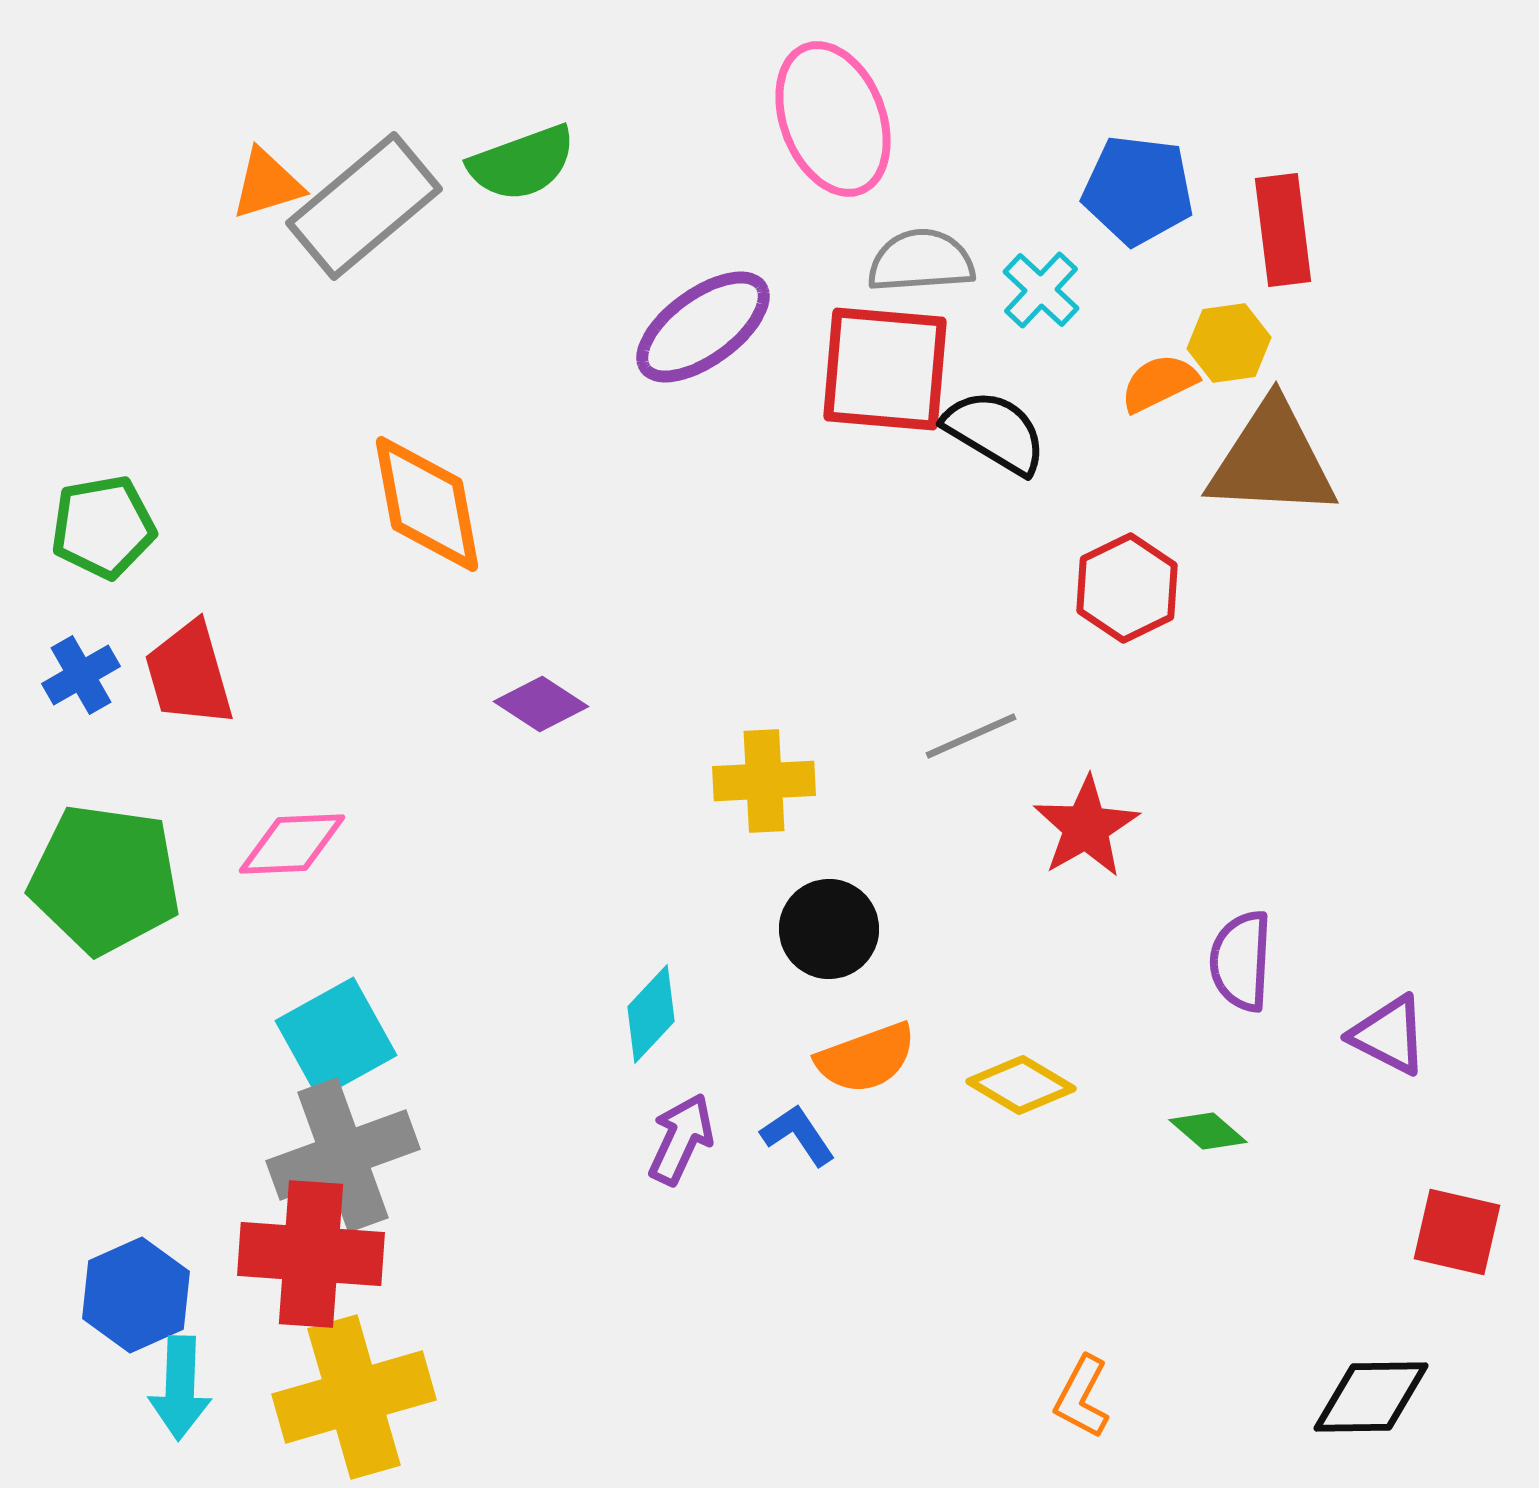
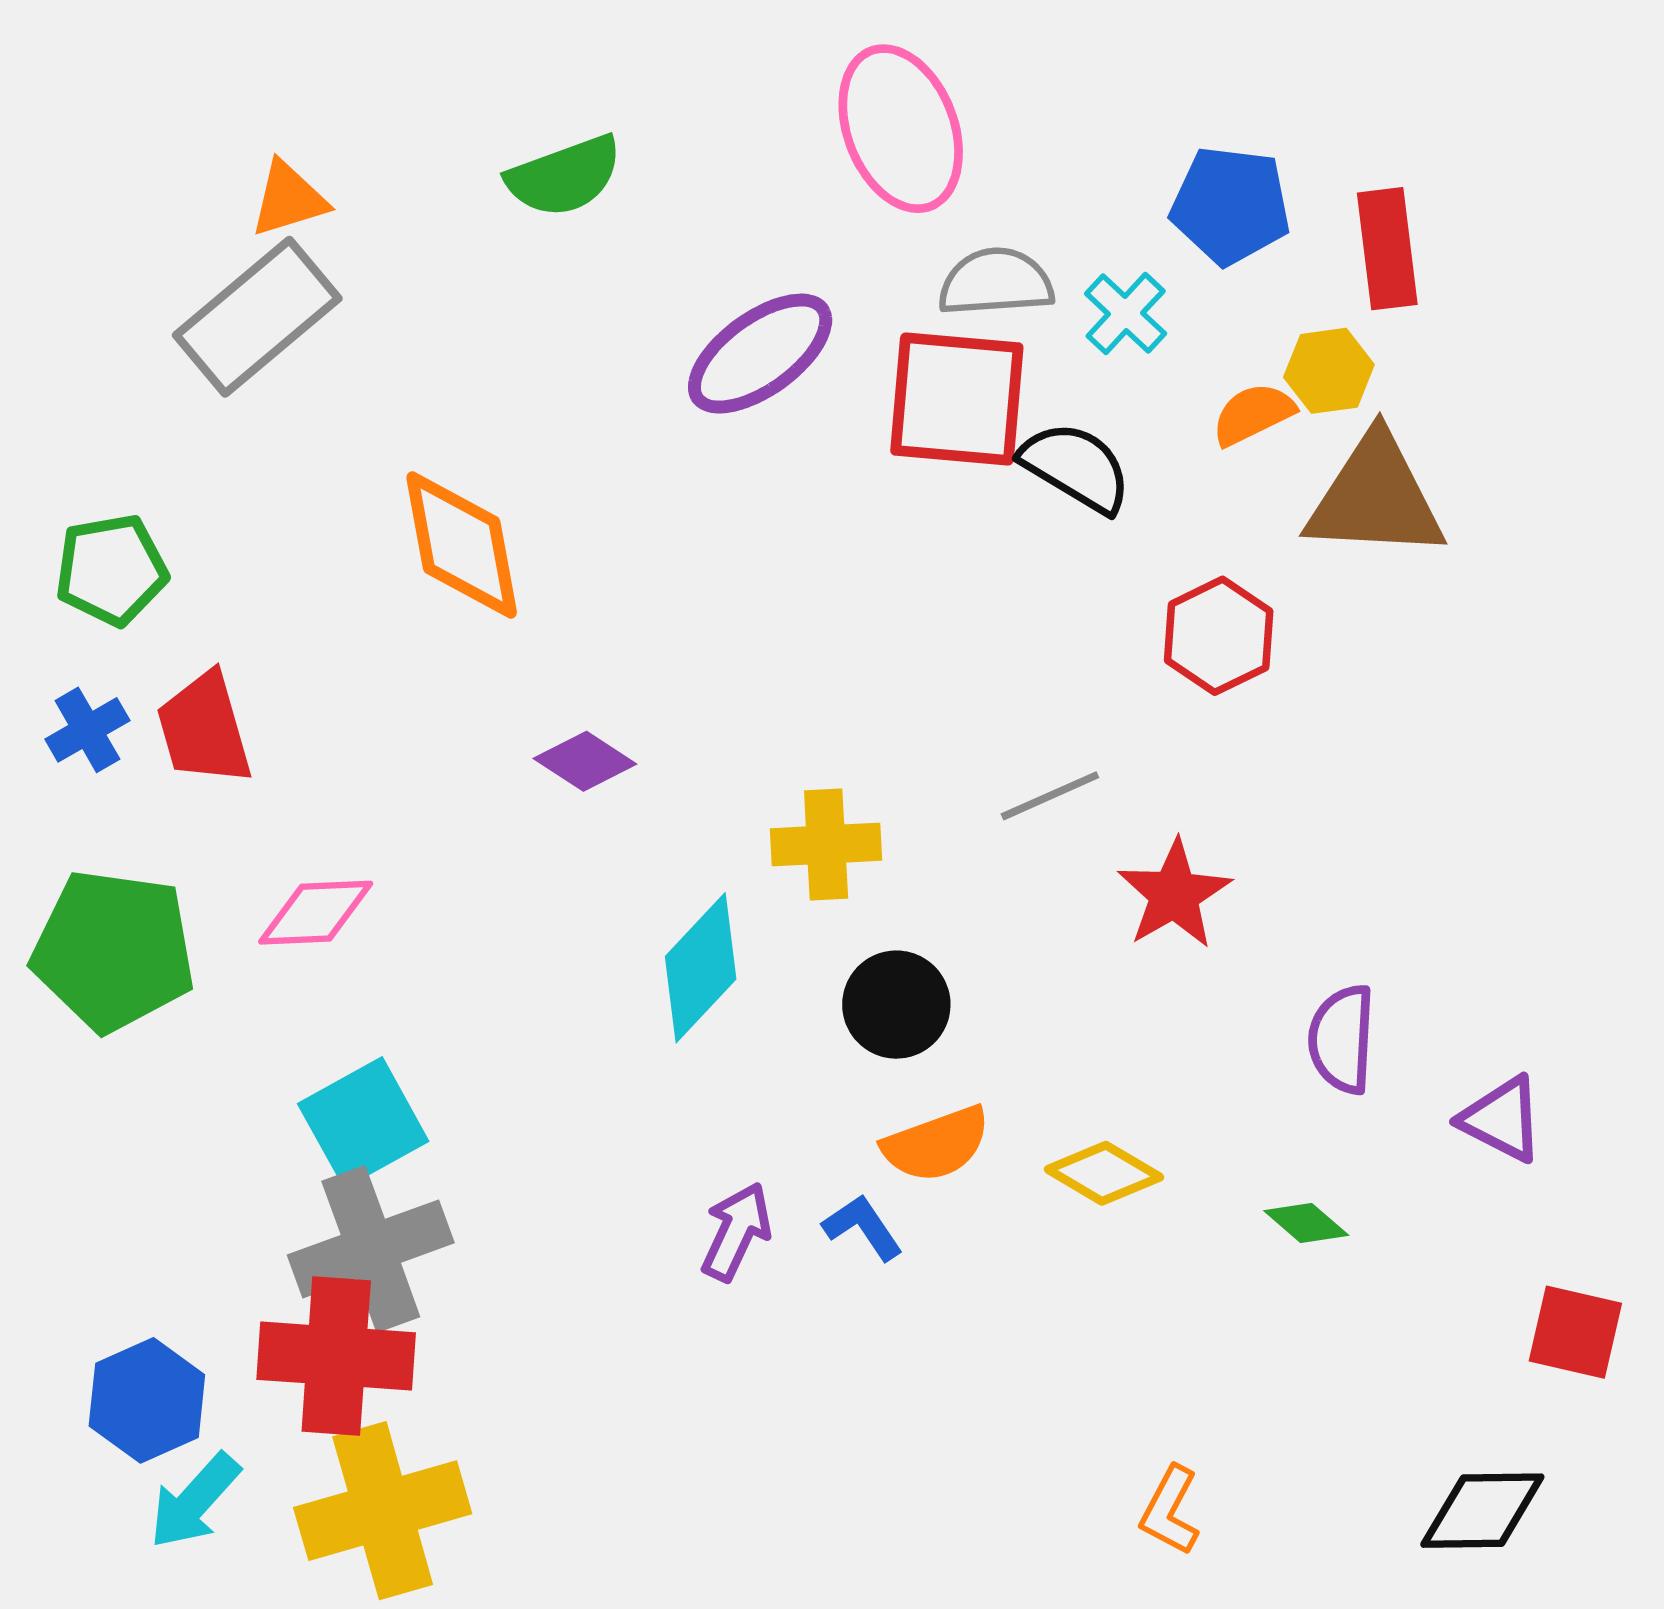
gray rectangle: (364, 206) -> (257, 317), moved
cyan diamond: (651, 1014) -> (701, 968), moved, size x1.4
cyan arrow: (180, 1388) -> (195, 1501), turned 40

